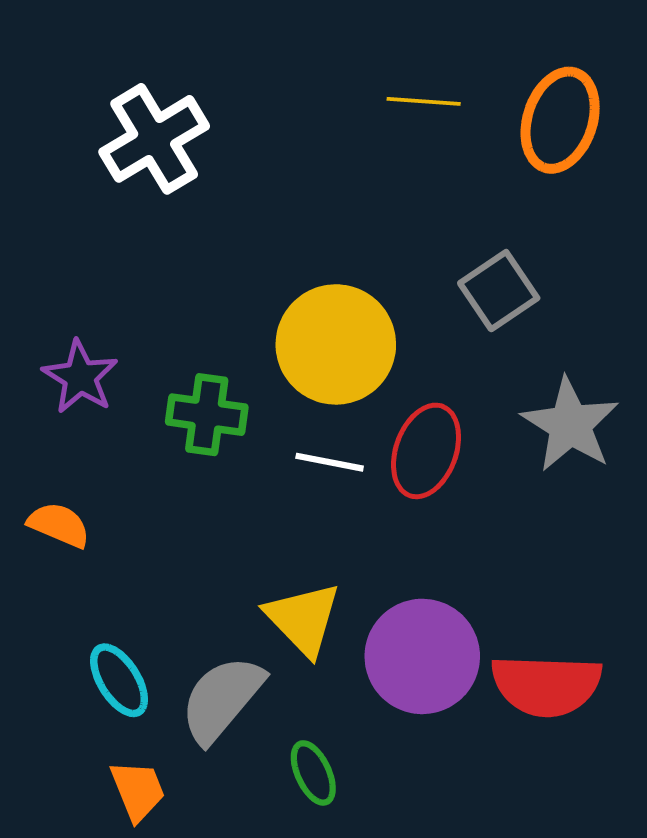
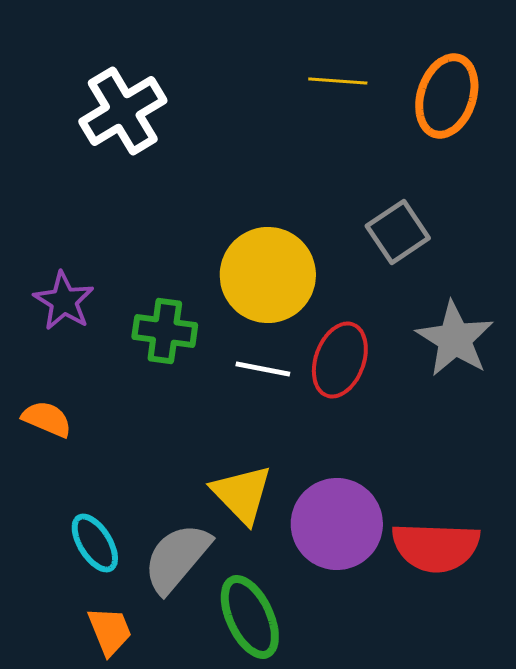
green ellipse: (313, 773) -> (250, 617), size x1.6

